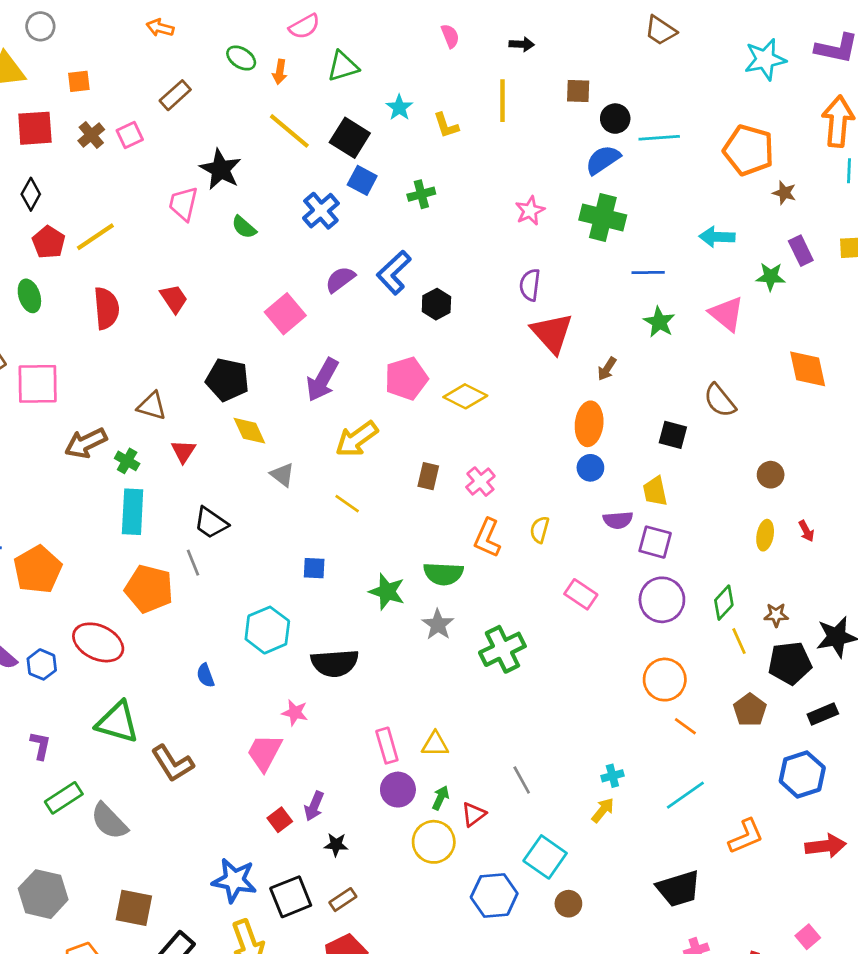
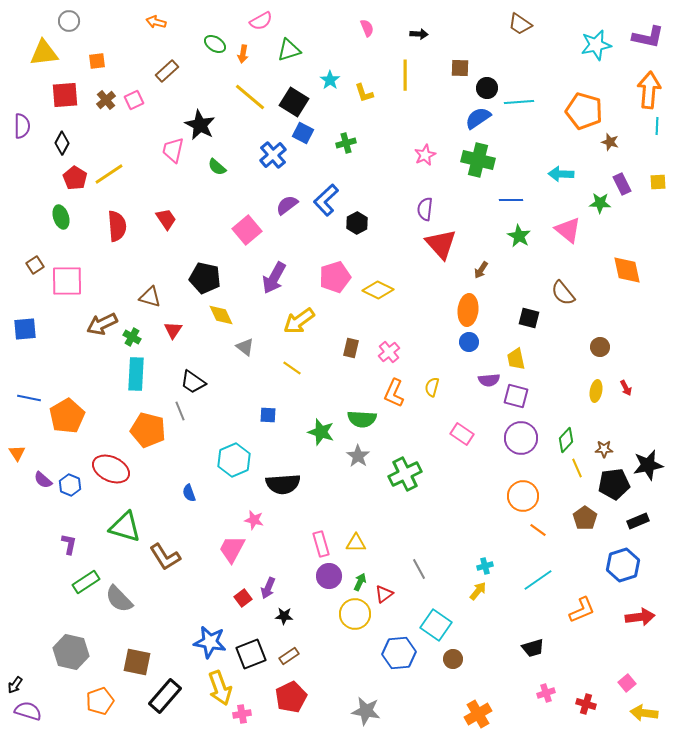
black trapezoid: (678, 889) -> (533, 648), size x0.7

